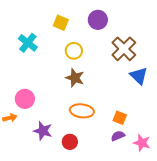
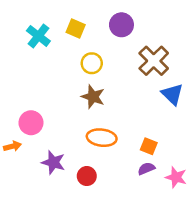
cyan cross: (28, 43) -> (38, 36), moved

